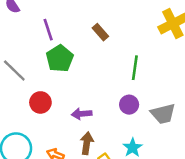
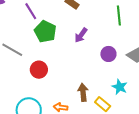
green line: (135, 68) -> (119, 15), moved
purple arrow: (82, 114) -> (81, 35), moved, turned -35

